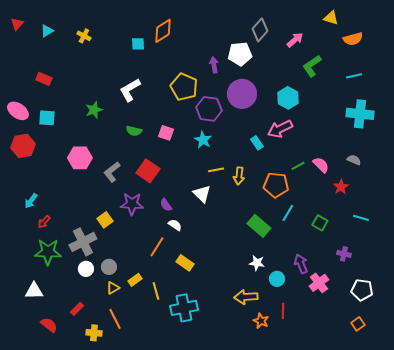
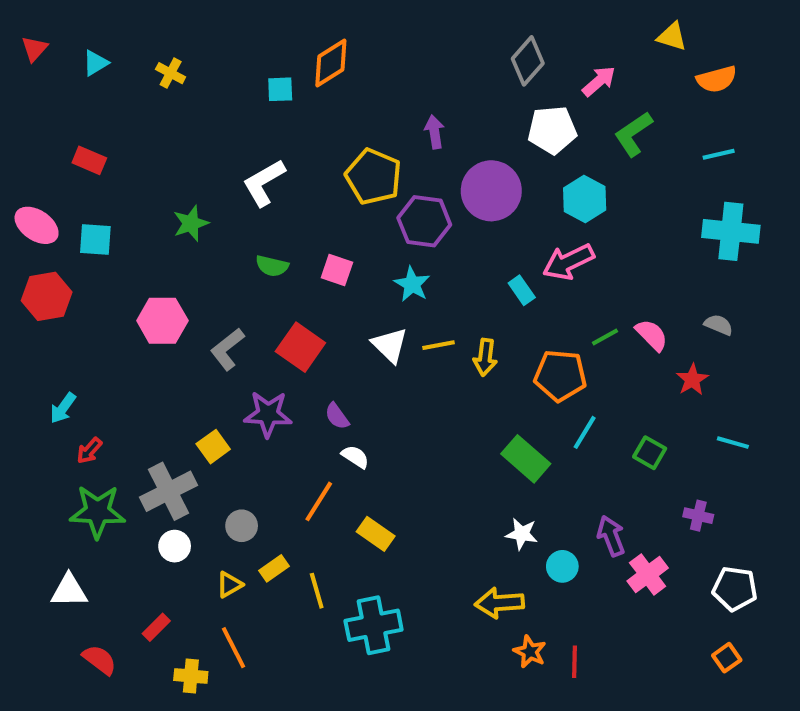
white pentagon: (240, 54) -> (552, 130), moved
white triangle: (202, 194) -> (390, 345), moved
gray circle: (109, 267) -> (242, 526), moved
red line: (283, 311) -> (574, 662), moved

